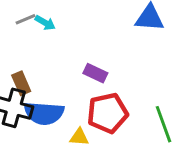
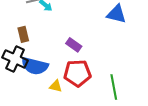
brown rectangle: (21, 83) -> (23, 34), moved

